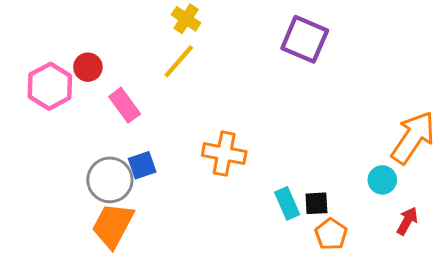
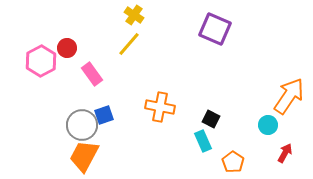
black square: (316, 203) -> (211, 119), moved, turned 30

